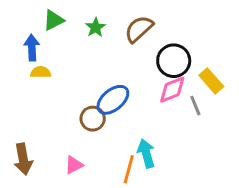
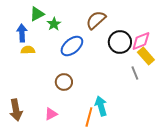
green star: (96, 27) -> (54, 24), moved
pink diamond: (172, 90) -> (141, 41), moved
blue ellipse: (113, 100) -> (72, 46), moved

